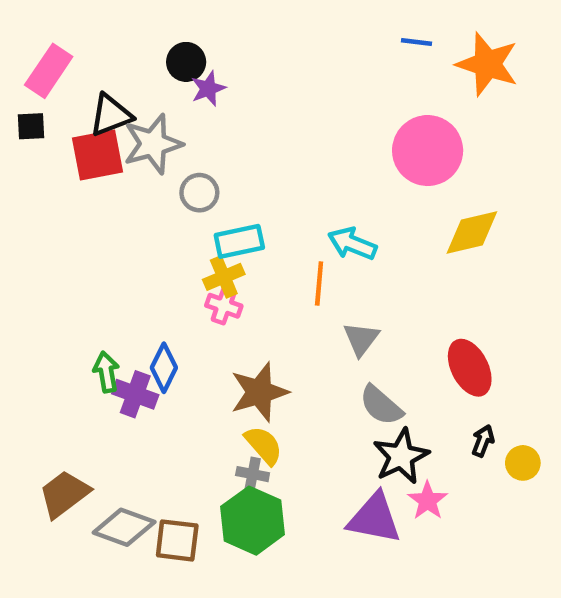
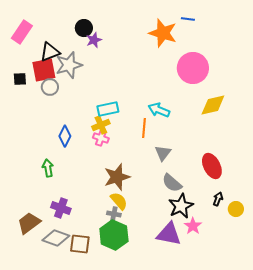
orange star: (487, 64) -> (163, 33), moved
black square: (31, 126) -> (20, 79), moved
gray circle: (199, 193) -> (50, 87), moved
blue diamond: (164, 368) -> (65, 136), moved
purple cross: (135, 394) -> (61, 208), moved

